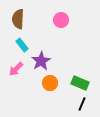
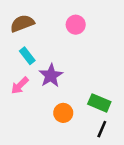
brown semicircle: (18, 19) -> (22, 23), turned 66
orange circle: (50, 83) -> (63, 113), moved

